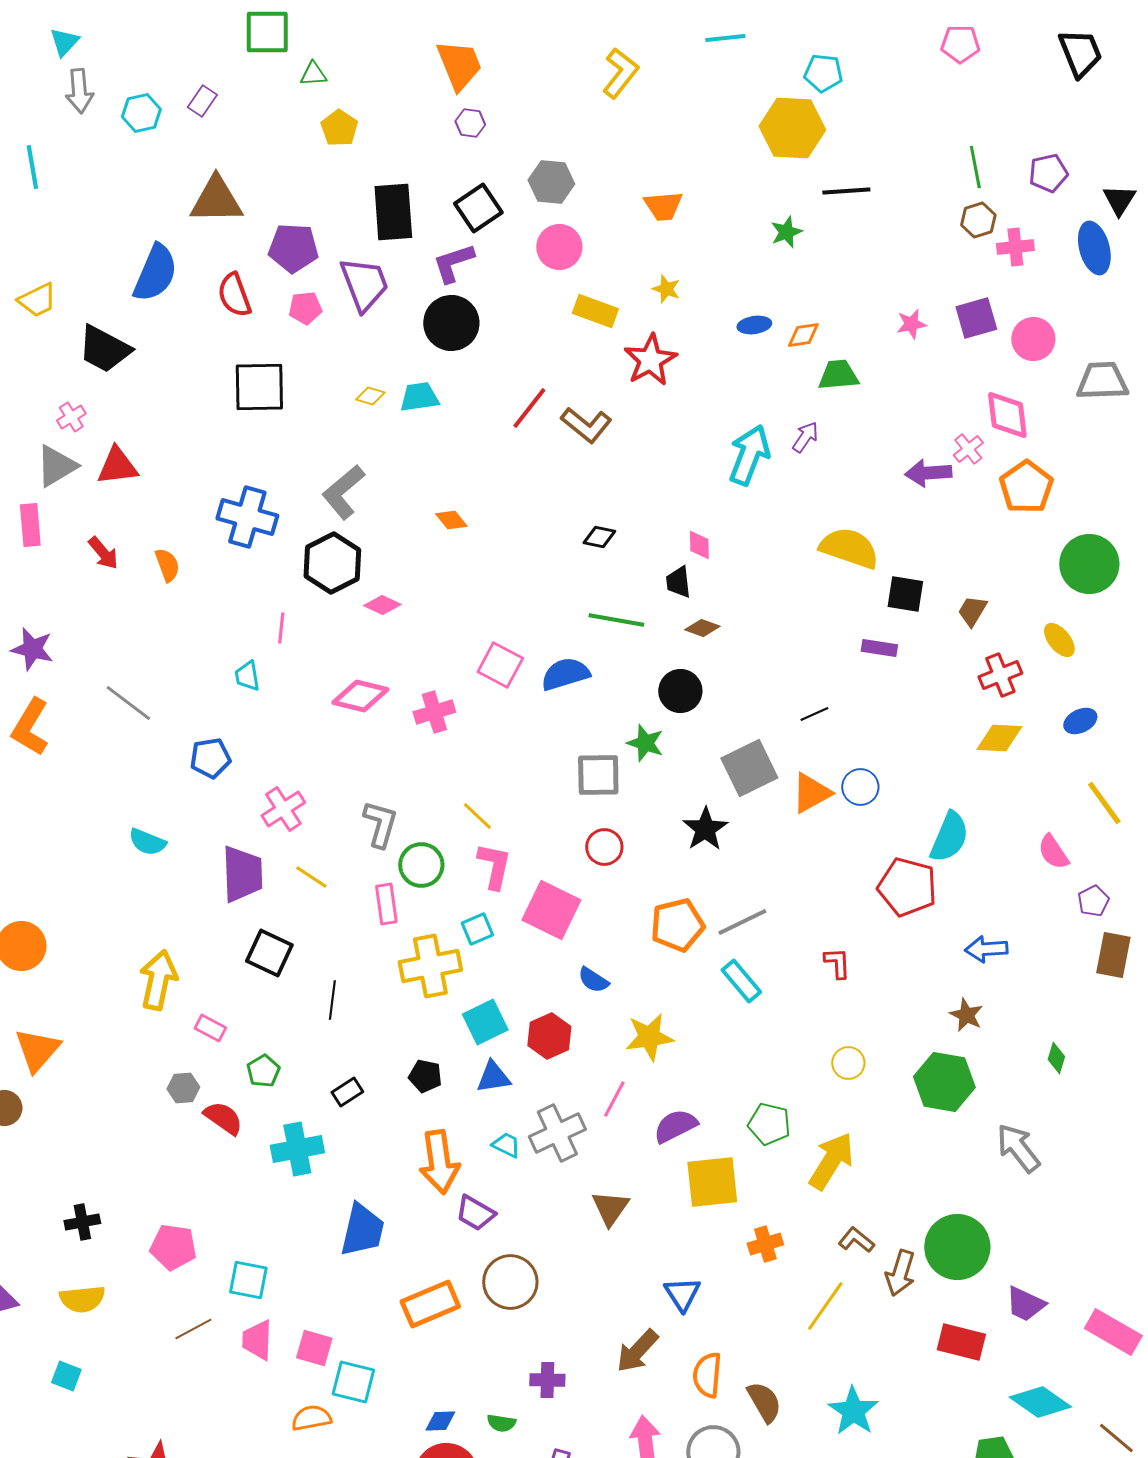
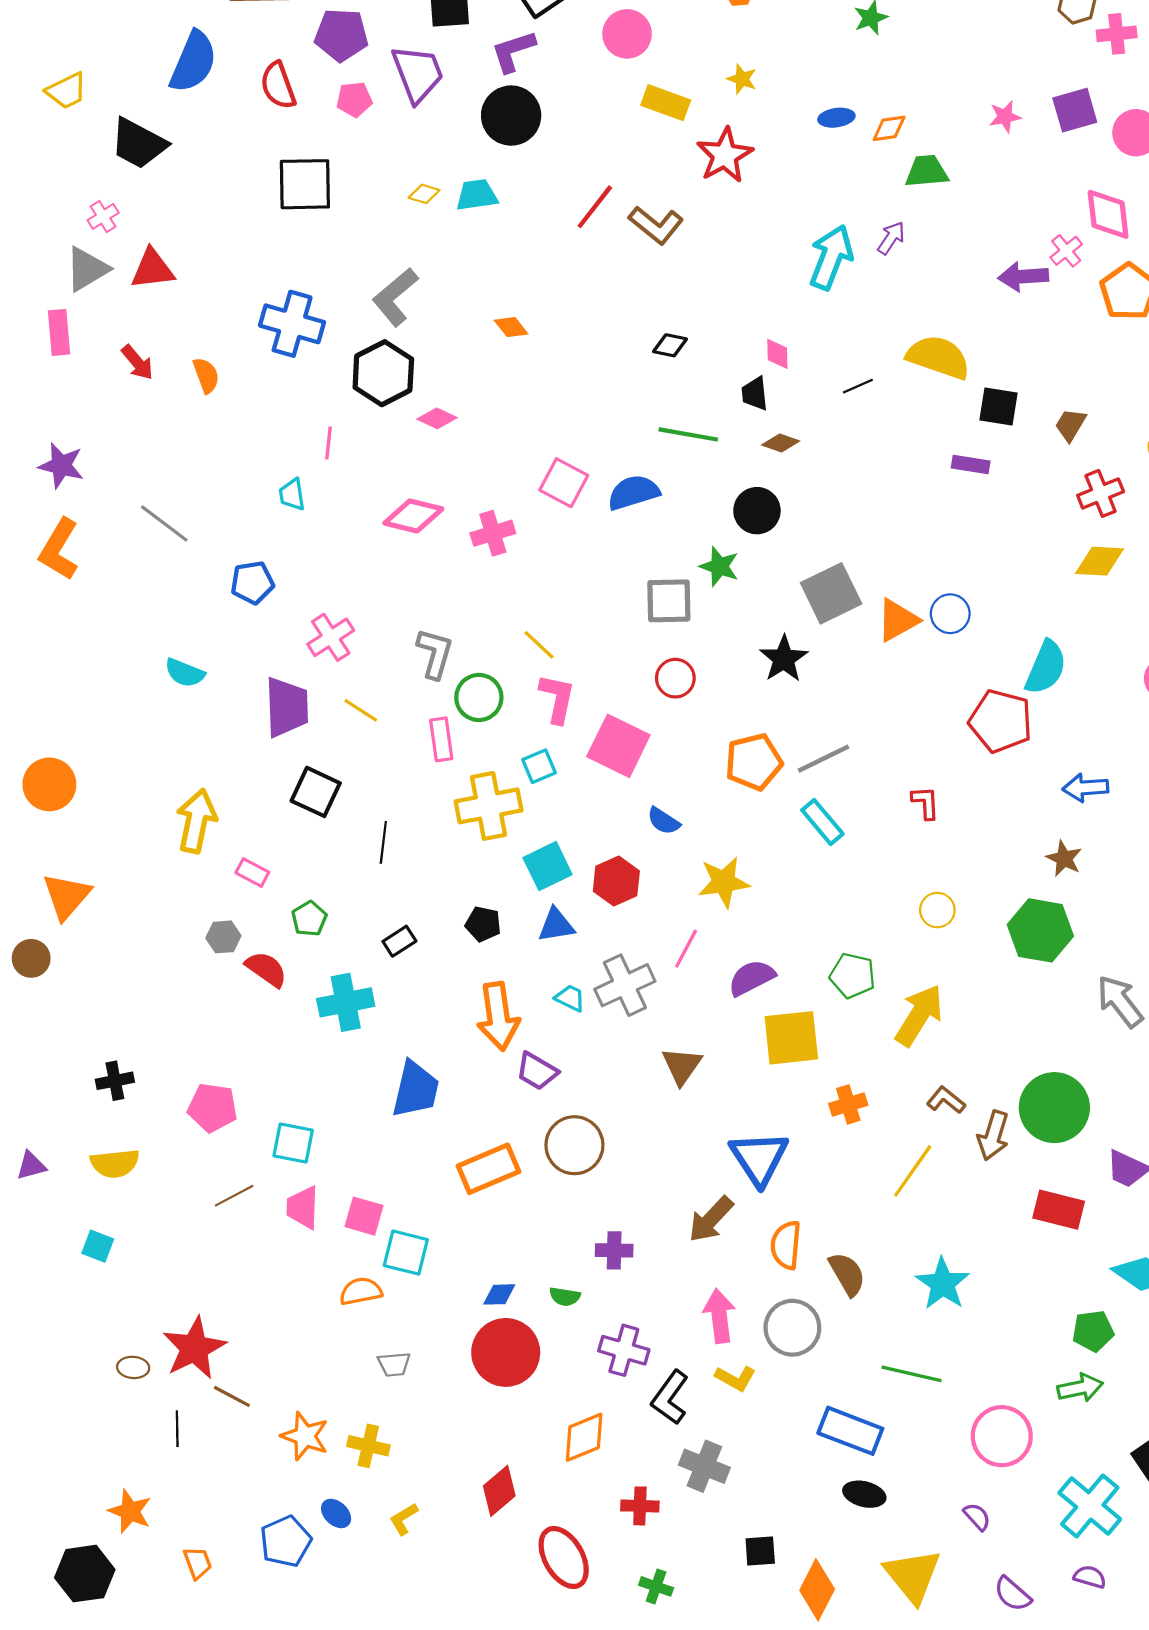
black line: (814, 714) -> (858, 386), moved
blue triangle: (682, 1294) -> (759, 1158), size x1.5

